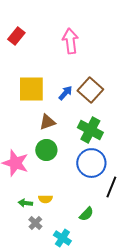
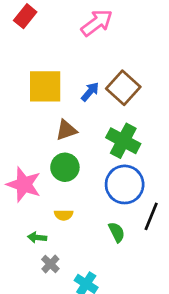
pink arrow: (70, 41) -> (97, 23), turned 60
yellow semicircle: (45, 199) -> (64, 215), moved
green semicircle: (86, 214) -> (117, 232), moved, turned -70

